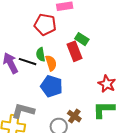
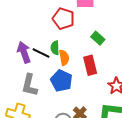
red rectangle: (75, 51) -> (90, 65), moved
gray L-shape: (23, 111) -> (29, 85), moved, turned -100

